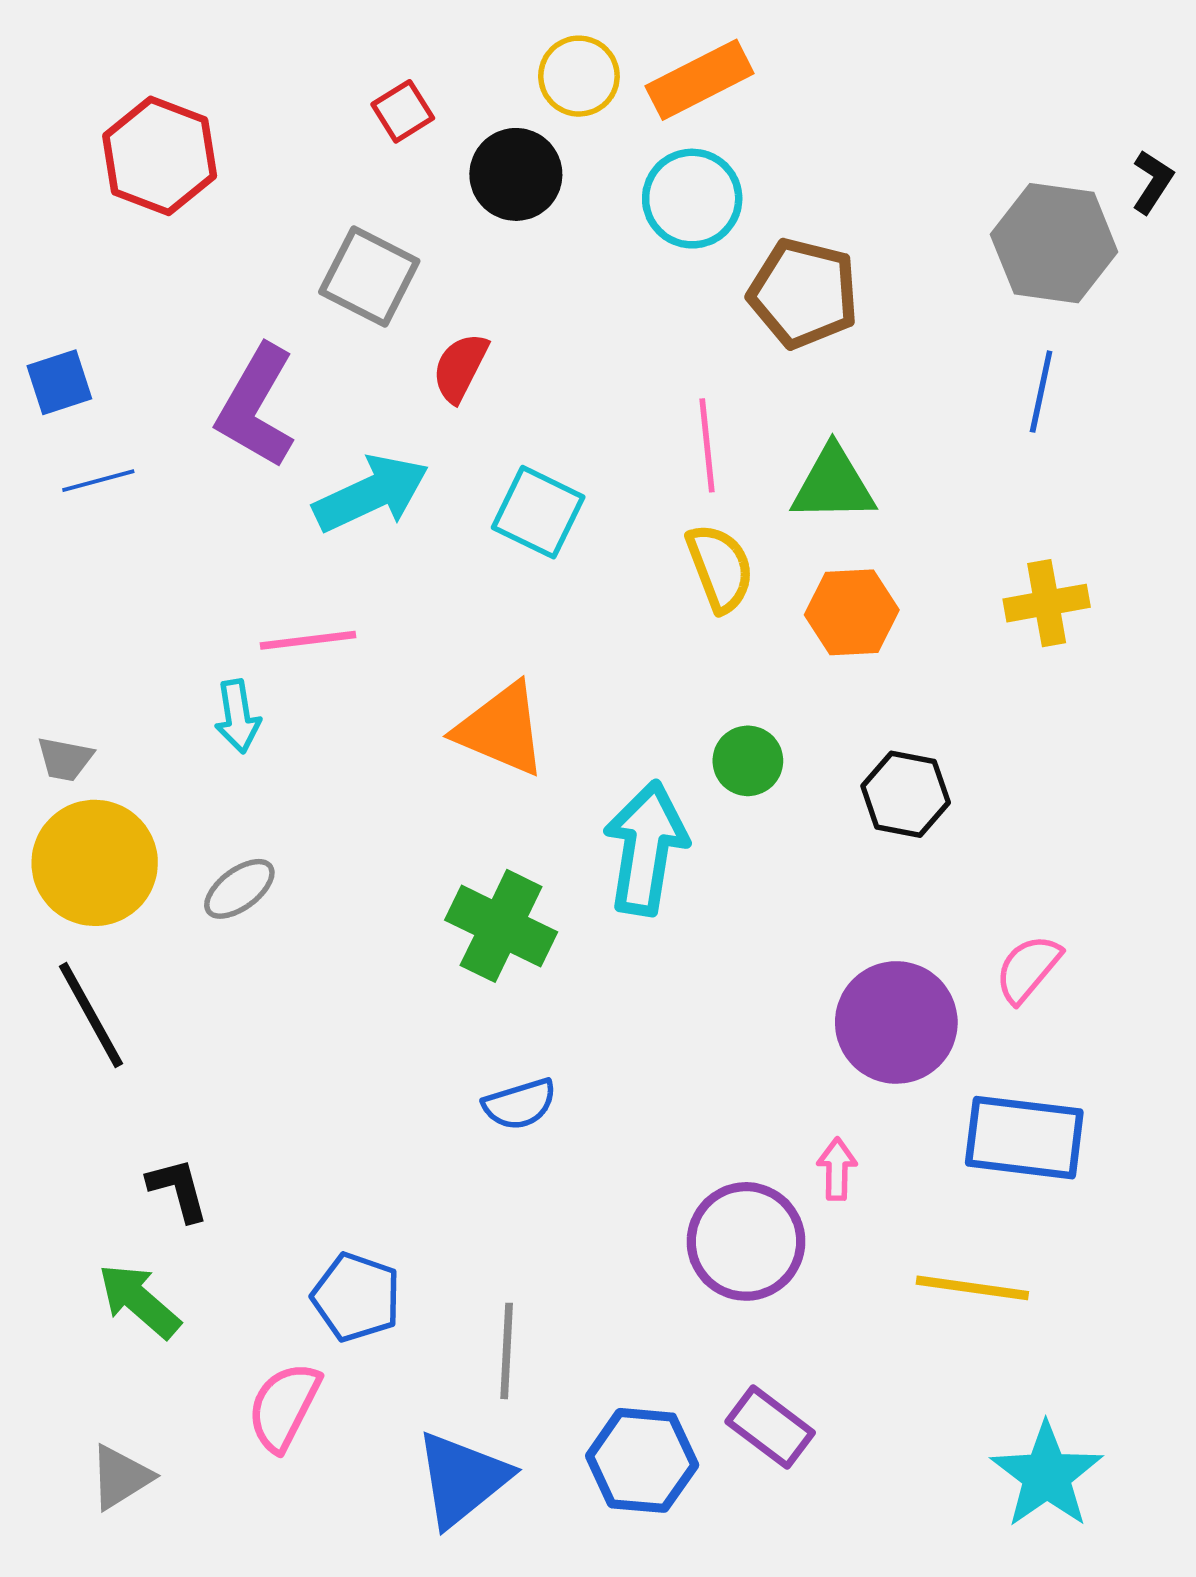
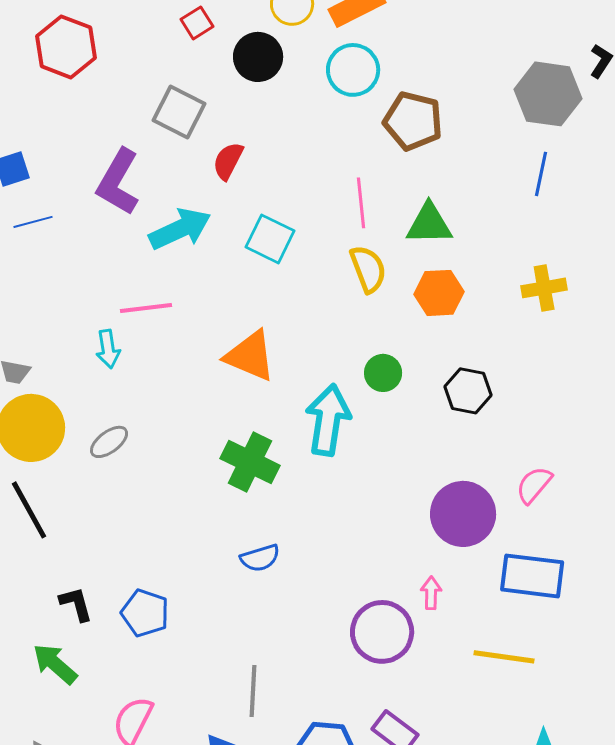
blue pentagon: (356, 1297) -> (145, 613), moved

